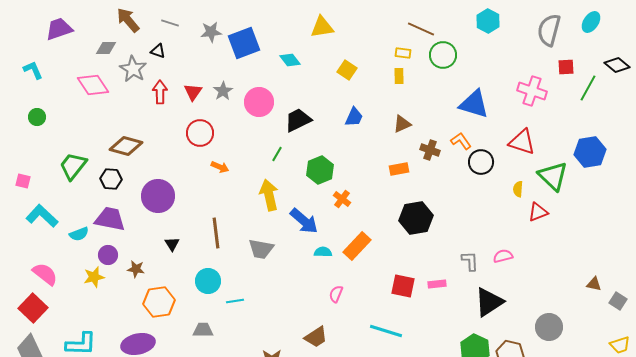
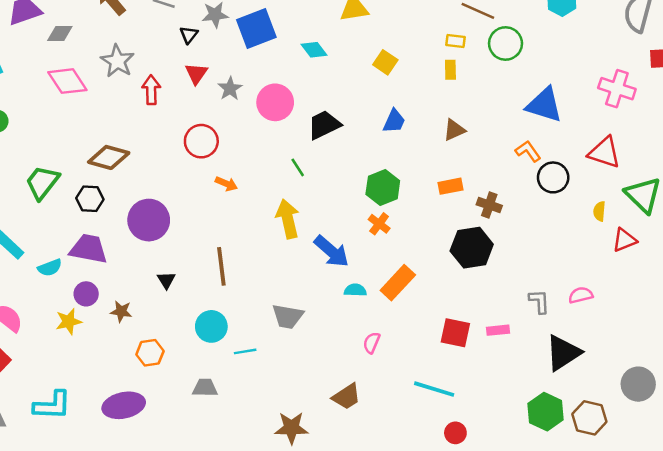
gray diamond: (106, 48) -> (60, 33), moved
black triangle: (158, 51) -> (189, 35), moved, turned 49
red triangle: (193, 92) -> (196, 74), moved
brown cross: (430, 150) -> (489, 205), moved
green line: (277, 154) -> (298, 167), turned -63
green hexagon: (320, 170) -> (383, 187), moved
gray trapezoid: (261, 249) -> (288, 316), moved
orange hexagon: (159, 302) -> (150, 353), size x0.7

